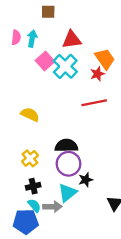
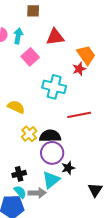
cyan cross: (65, 66) -> (54, 87), moved, turned -30
red line: (94, 103) -> (79, 115), moved
yellow cross: (30, 158) -> (29, 134), moved

